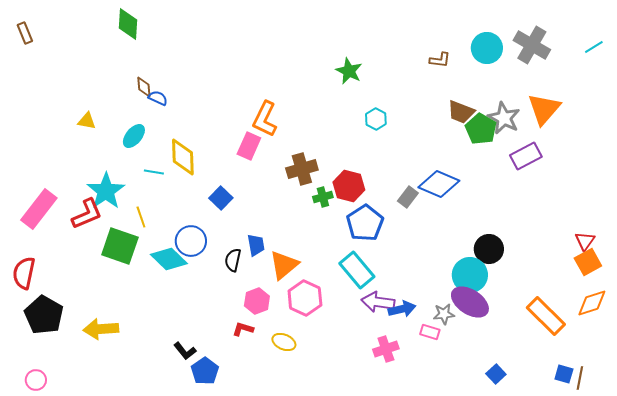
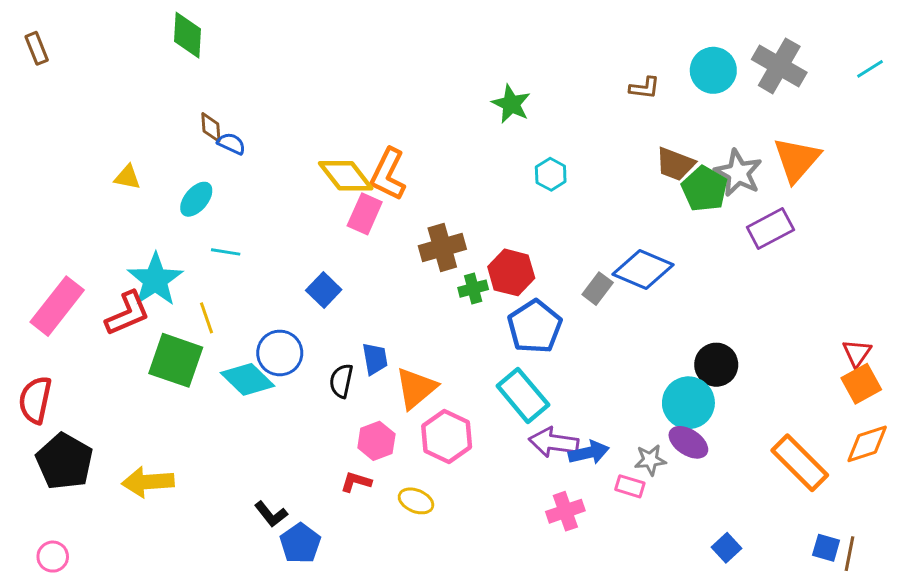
yellow diamond: (183, 157) -> (346, 176), moved, turned -36
purple ellipse: (470, 302) -> (688, 442), size x0.7

